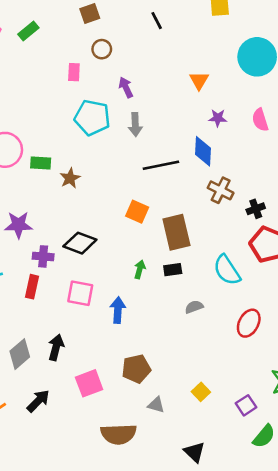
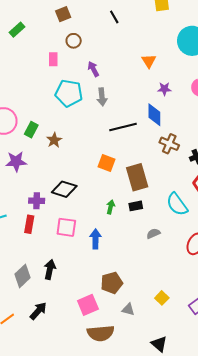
green rectangle: (41, 163) -> (31, 130), turned -63
purple star: (18, 225) -> (16, 162), moved
pink square: (89, 383) -> (88, 305), moved

